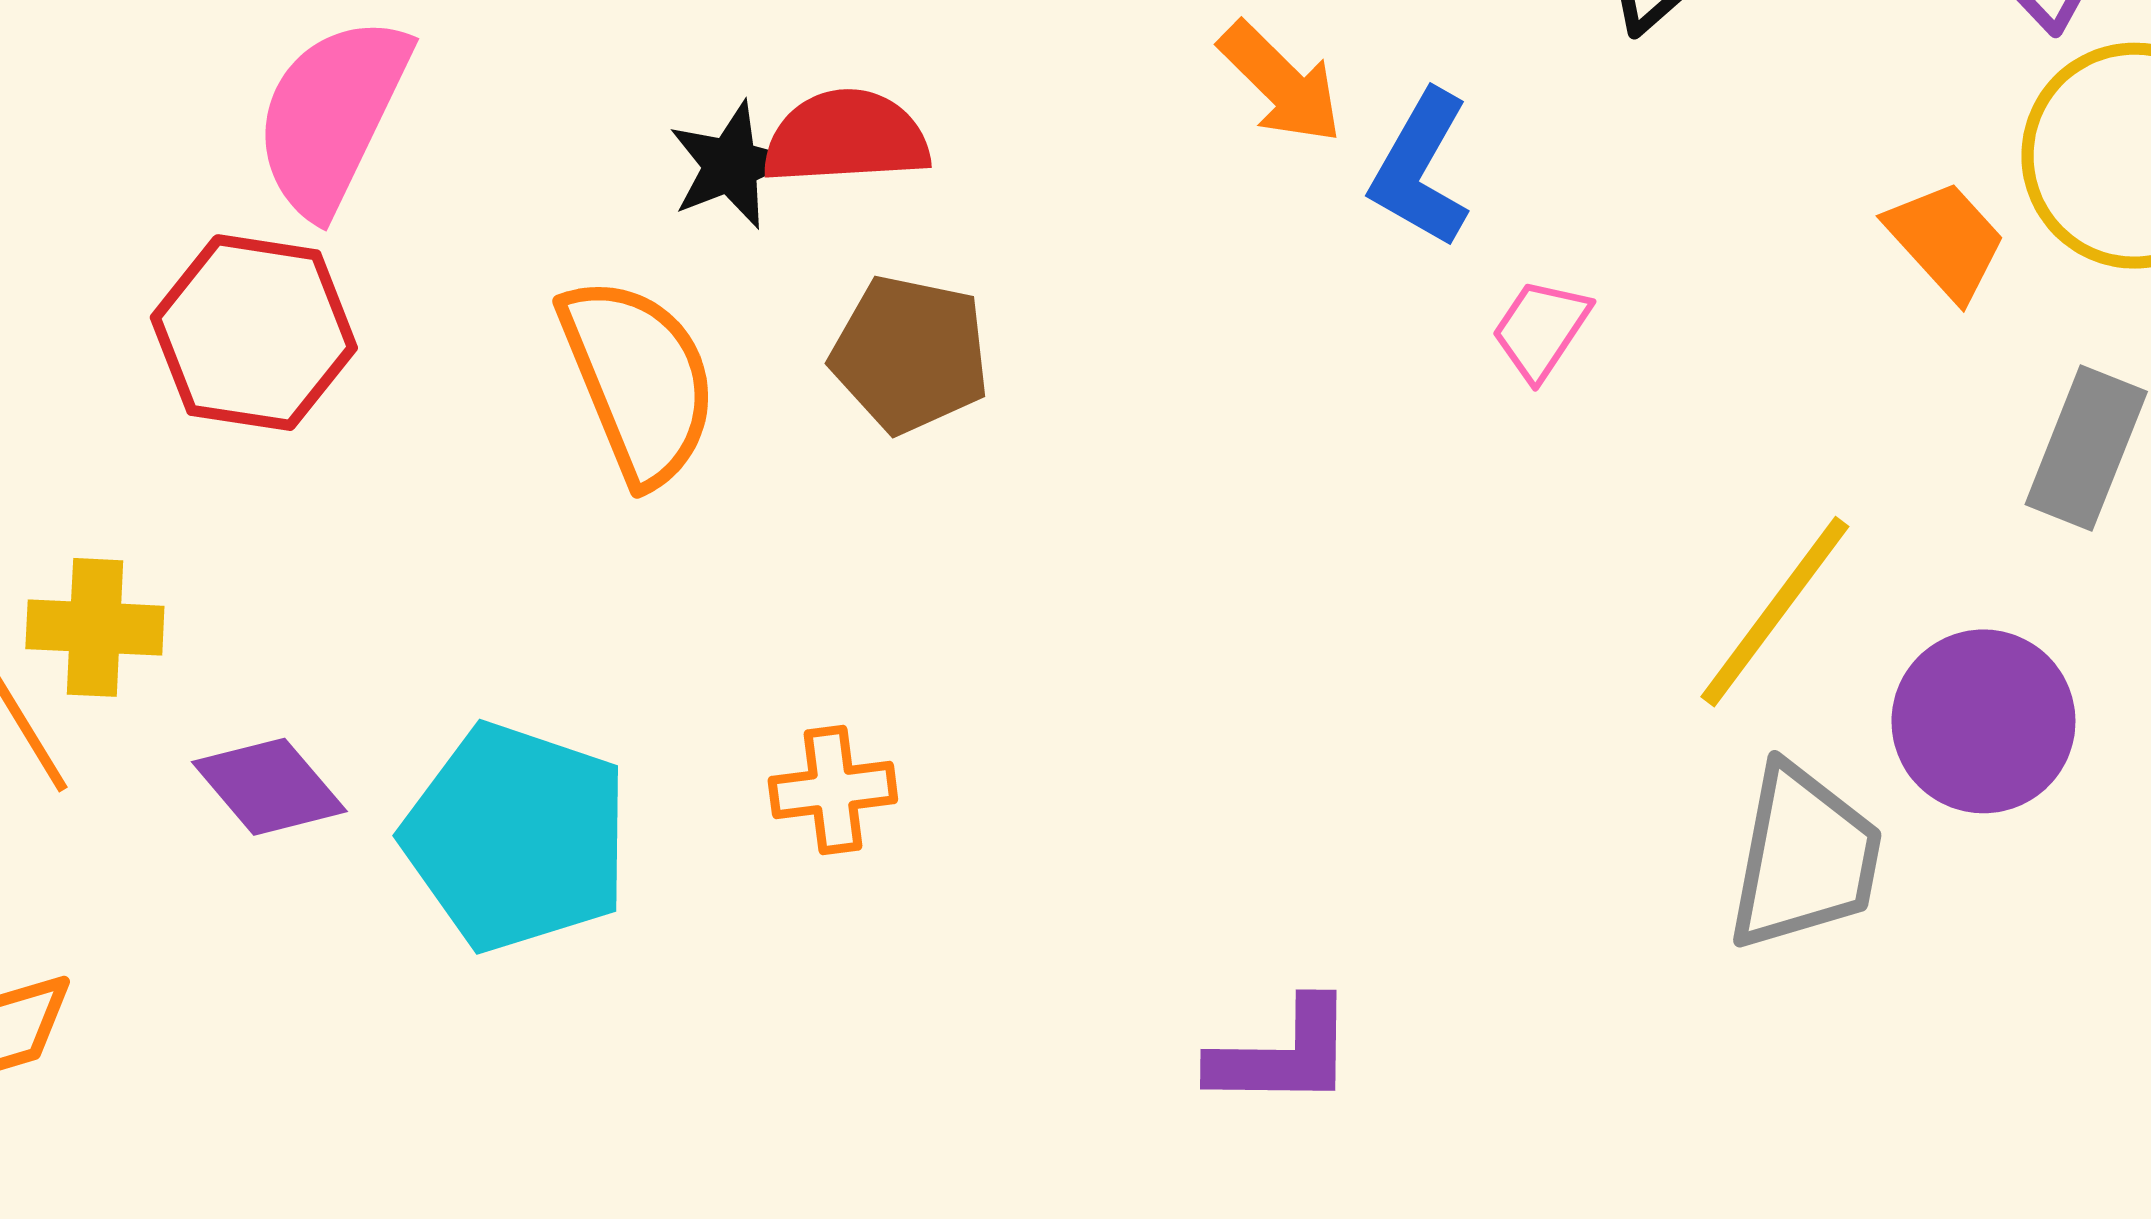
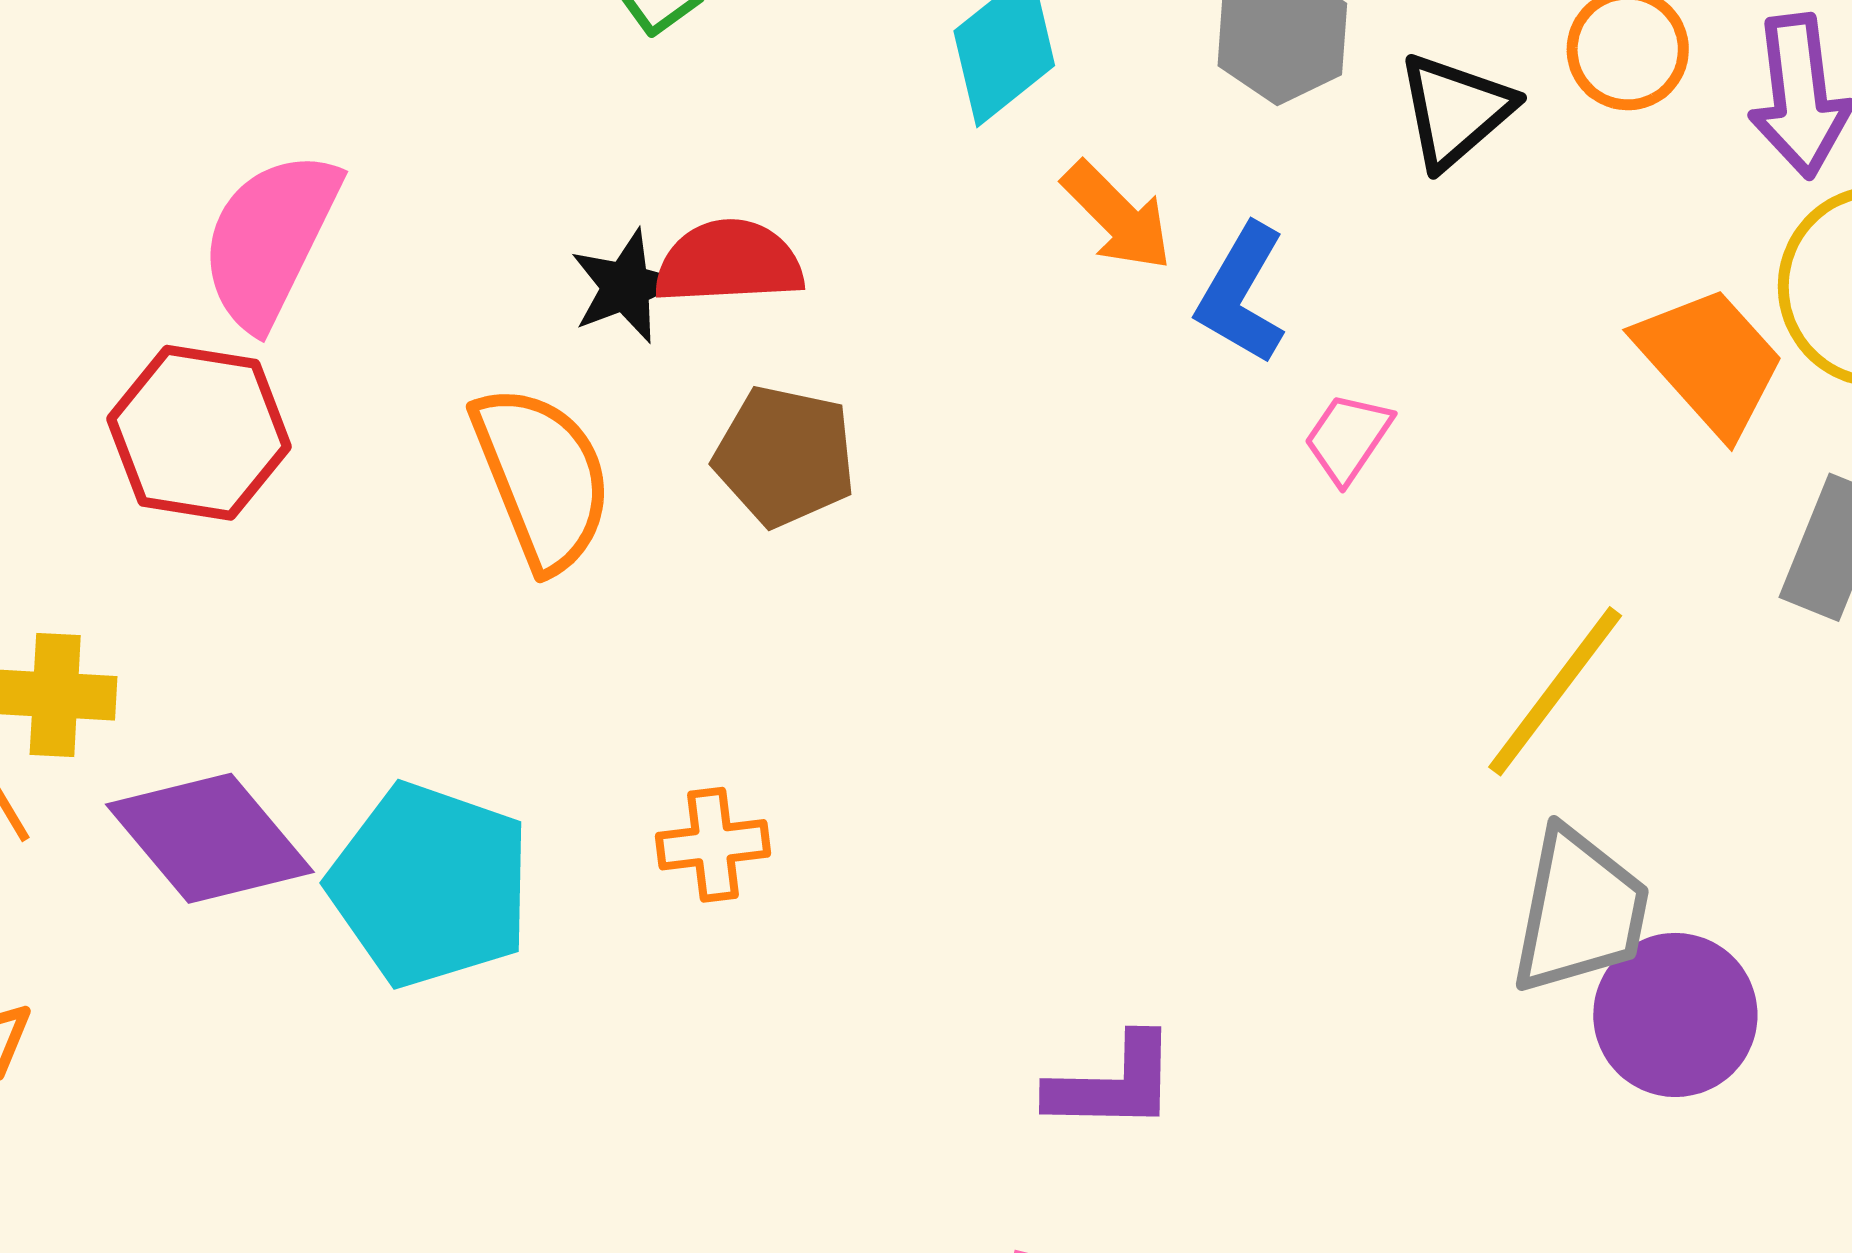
orange trapezoid: (1946, 240) -> (1710, 361), size x1.4
purple circle: (1983, 721) -> (1675, 1015), moved
purple diamond: (269, 787) -> (210, 838), size x1.5

